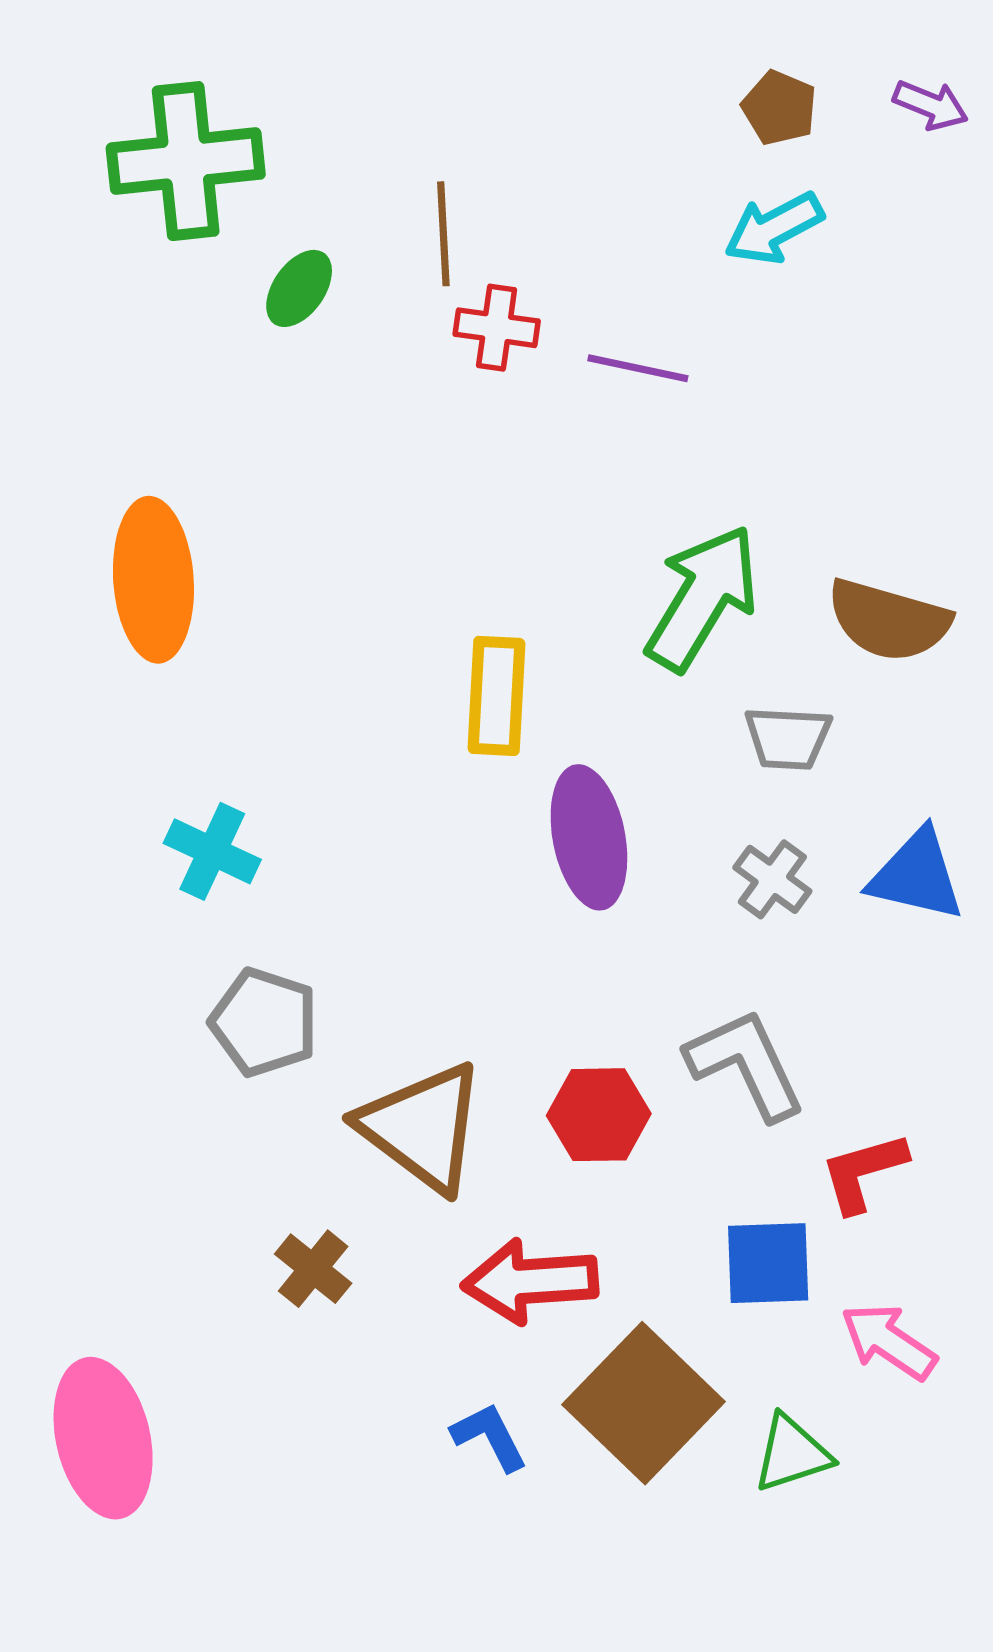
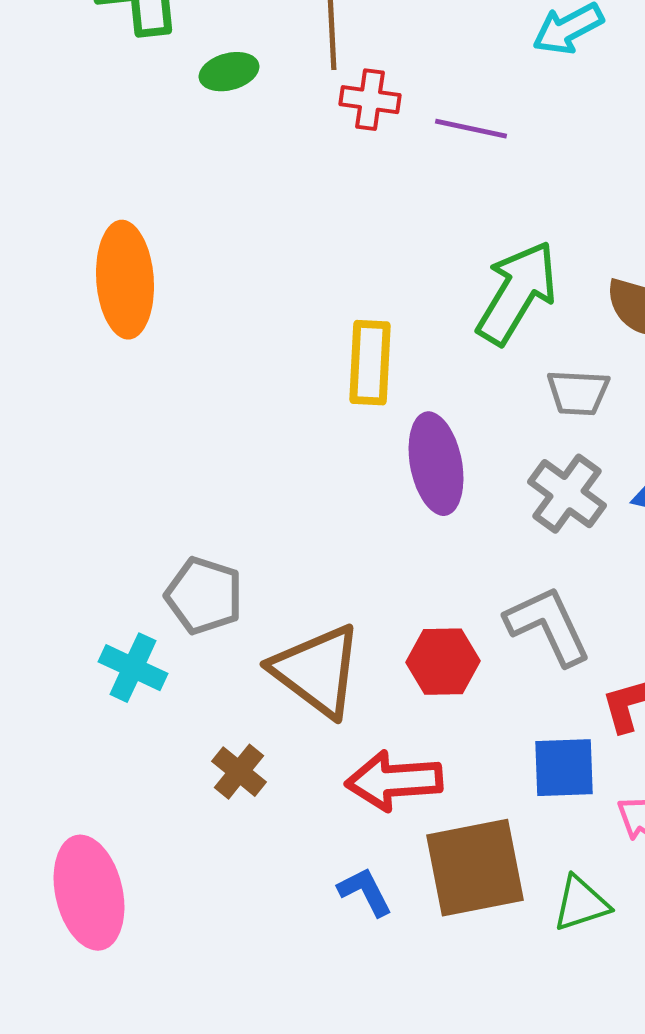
green ellipse: (299, 288) -> (229, 72), turned 40
cyan cross: (212, 851) -> (133, 668), moved
gray cross: (772, 879) -> (567, 494), size x1.4
brown square: (644, 1403) -> (475, 868), turned 35

